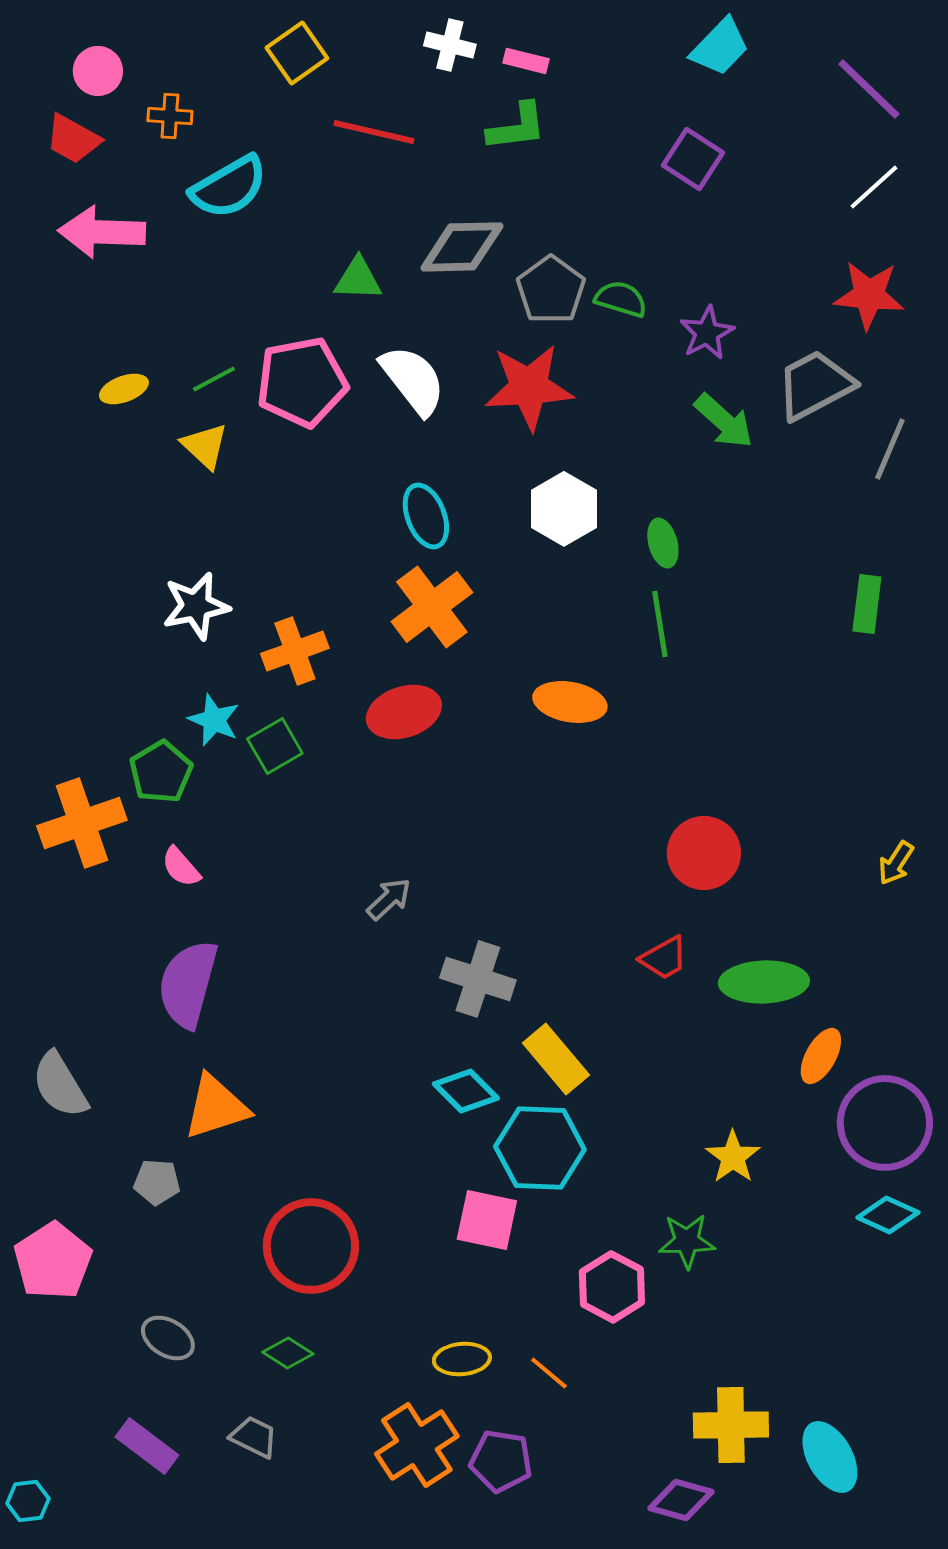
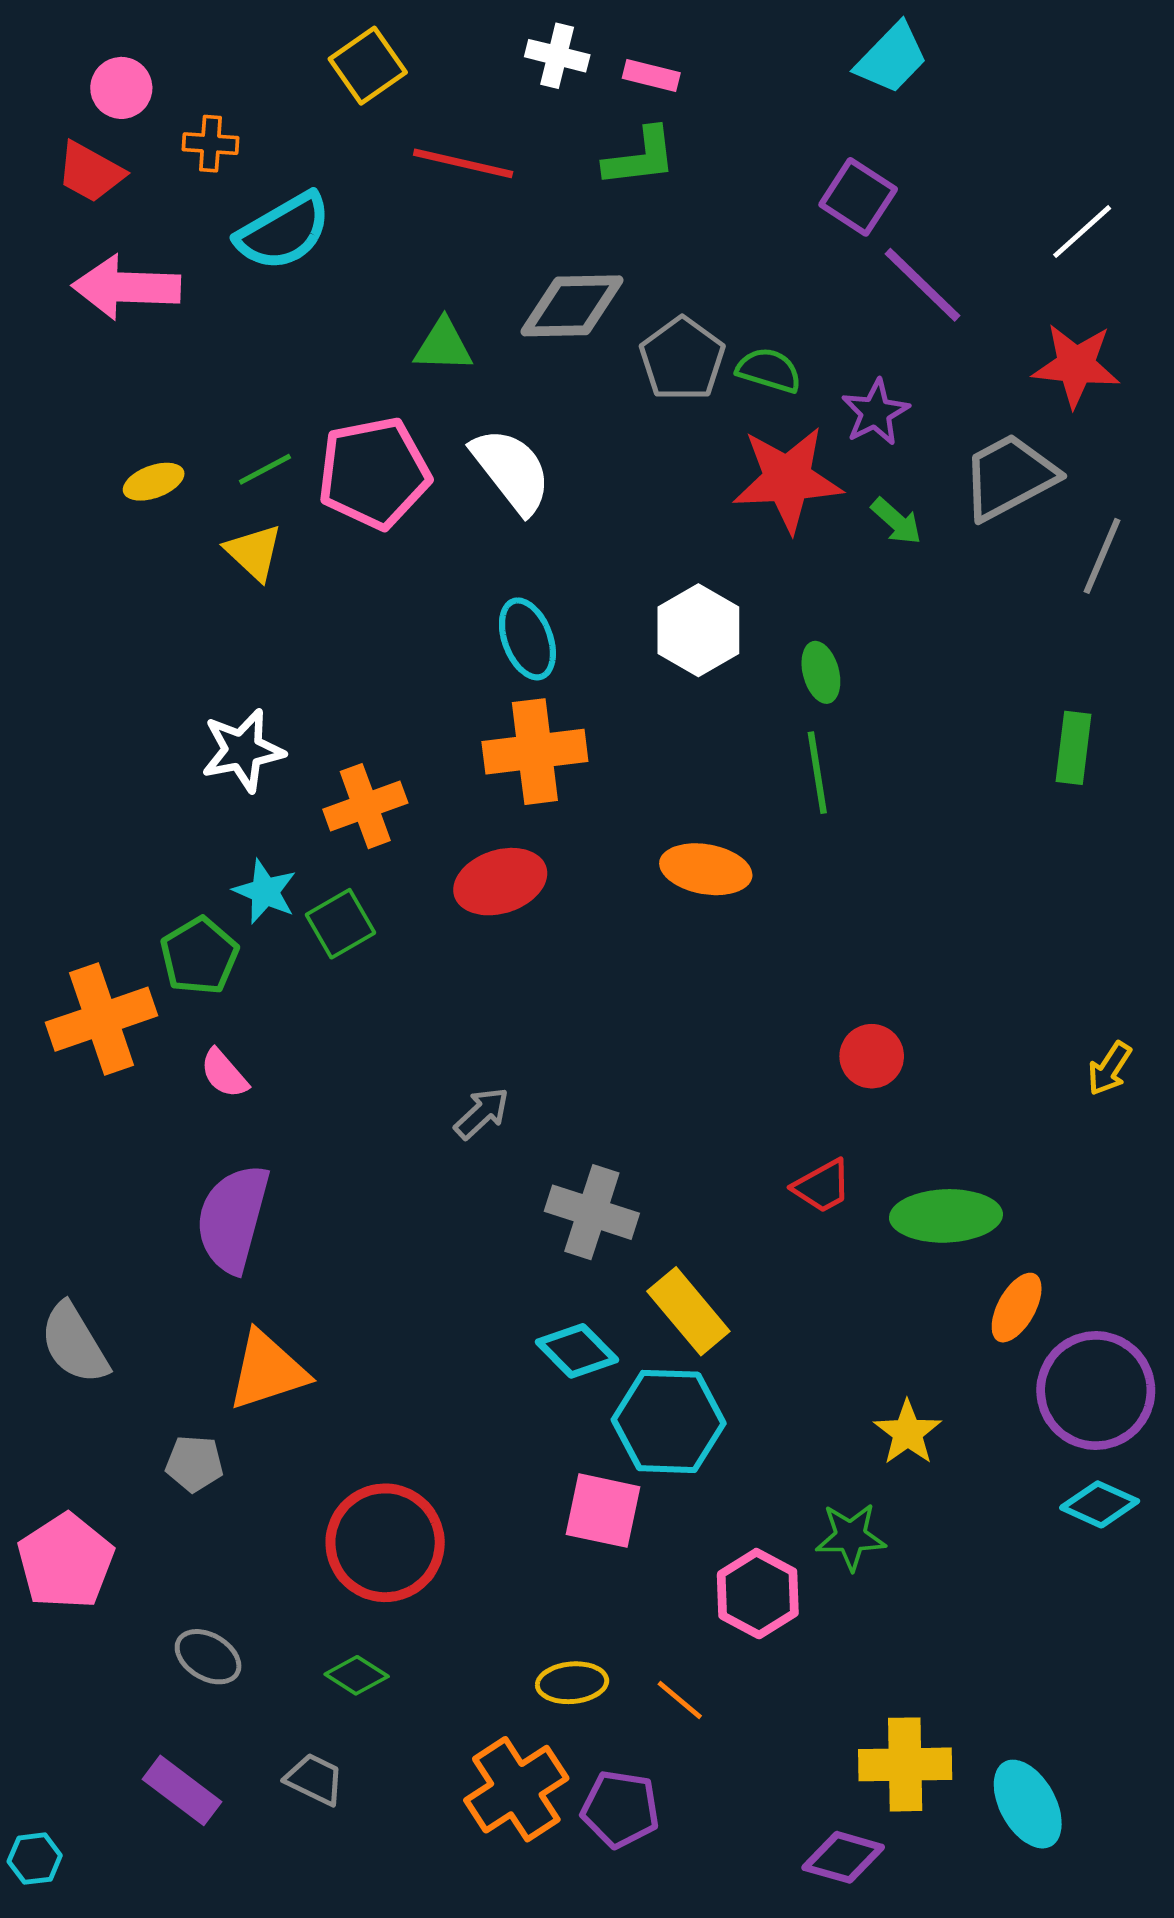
purple line: (869, 89) -> (922, 285), moved
red star: (529, 387) -> (787, 479), moved
green arrow: (724, 421) -> (896, 521), size x0.7
orange cross: (432, 607) -> (535, 752), turned 30
red circle: (704, 853) -> (872, 1056), size x0.7

